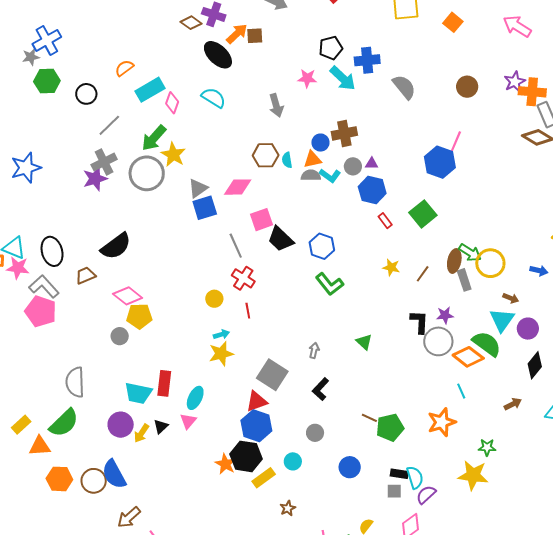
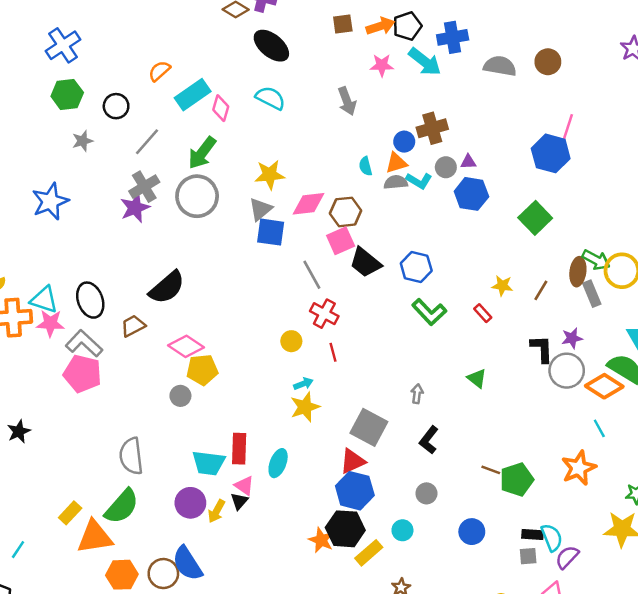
orange arrow: (237, 34) -> (380, 26), moved, turned 30
brown square: (255, 36) -> (343, 24), moved
gray star: (31, 57) -> (83, 141), moved
gray semicircle: (404, 87) -> (500, 66), turned -36
brown circle: (467, 87) -> (548, 62), moved
yellow star: (173, 155) -> (270, 175), moved, turned -30
brown hexagon: (266, 155) -> (346, 212), moved
blue square: (205, 208) -> (271, 232), turned 30
red rectangle: (385, 221) -> (483, 313), moved
pink triangle: (188, 421) -> (244, 486), moved, turned -30
orange triangle: (40, 446) -> (95, 537), size x1.4

